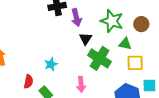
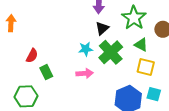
cyan star: (51, 64) -> (86, 49), moved
pink arrow: (81, 84) -> (85, 73), turned -105

